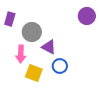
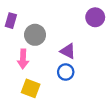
purple triangle: (49, 47) -> (68, 51), moved
yellow square: (34, 73) -> (31, 88), moved

